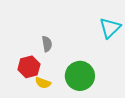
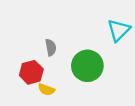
green circle: (80, 76) -> (87, 66), moved

